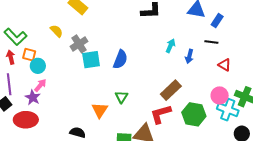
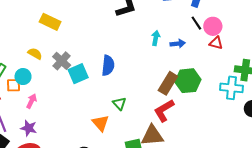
black line: (211, 42) -> (196, 23), turned 64
blue arrow: (189, 56) -> (178, 44), turned -96
cyan circle: (38, 66) -> (23, 77), moved
pink arrow: (40, 85) -> (32, 101), moved
pink circle: (220, 95) -> (213, 26), moved
green hexagon: (194, 114) -> (188, 81), moved

